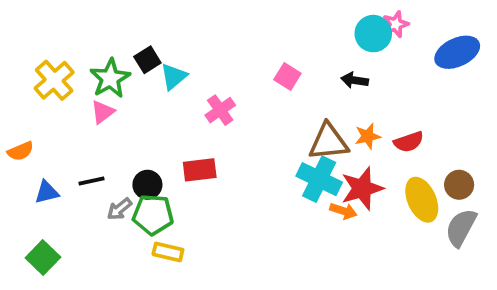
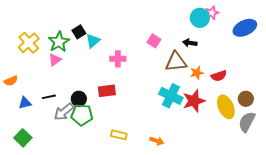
pink cross: (220, 110) -> (118, 59), turned 35
brown triangle: (328, 142) -> (176, 62), moved
gray arrow: (119, 209) -> (64, 112), size x1.5
orange arrow: (343, 211) -> (157, 141), moved
yellow rectangle: (168, 252) -> (119, 135), moved

